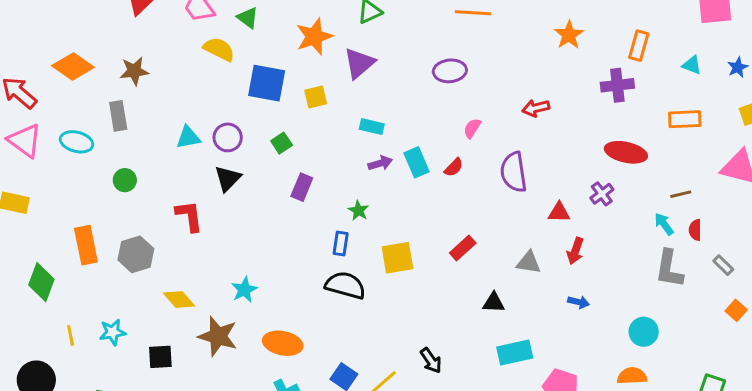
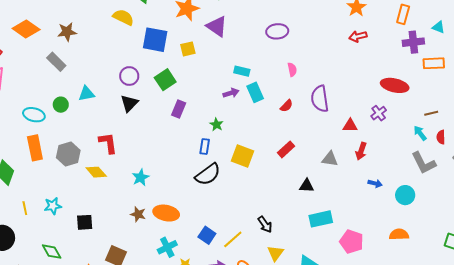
purple triangle: (359, 63) -> (217, 26), turned -45
purple cross: (617, 85) -> (413, 42), moved
red arrow: (536, 108) -> (358, 36), moved
gray rectangle: (118, 116) -> (56, 62), turned -36
cyan rectangle: (372, 127) -> (242, 71), moved
pink semicircle: (472, 128) -> (292, 70), turned 136
cyan triangle: (188, 137) -> (86, 94), moved
cyan ellipse: (77, 142) -> (34, 115), moved
green square: (282, 143) -> (165, 80), size x1.5
red semicircle: (454, 167) -> (286, 106), moved
red L-shape: (189, 216) -> (108, 143), moved
yellow square: (397, 258) -> (242, 156), turned 30
gray L-shape: (669, 269) -> (424, 163), turned -36
black semicircle: (345, 285) -> (208, 174), turned 128
yellow diamond: (179, 300) -> (96, 172), moved
blue arrow: (579, 302) -> (375, 183), moved
cyan circle: (644, 332) -> (405, 195), moved
brown star: (218, 336) -> (138, 214), moved, size x0.6

